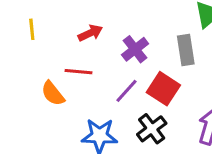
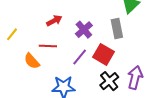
yellow line: (32, 29) -> (12, 34), moved, turned 48
black cross: (152, 129) -> (109, 81), moved

